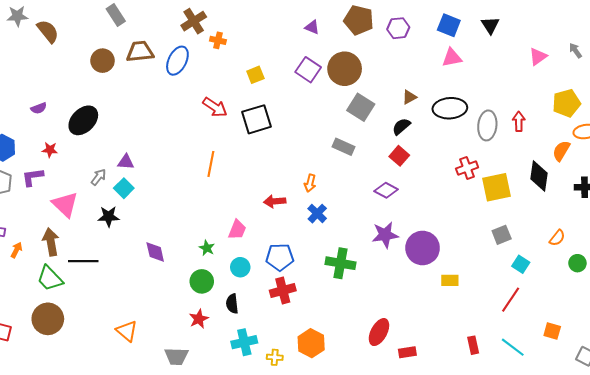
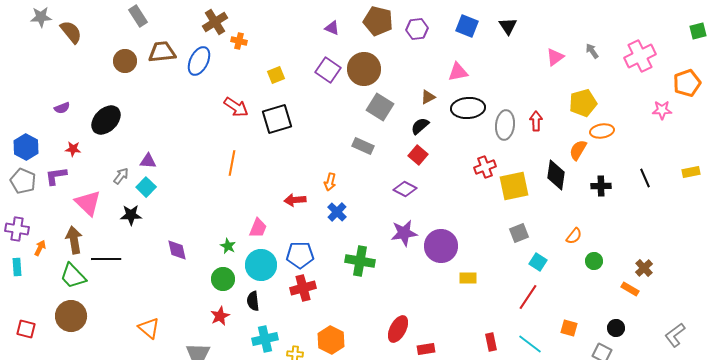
pink triangle: (452, 58) -> (458, 72), moved
cyan circle: (240, 267) -> (261, 265), size x1.6

